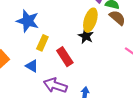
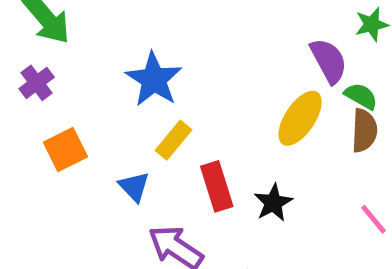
brown semicircle: (117, 18) -> (364, 131), turned 36
black star: (86, 36) -> (273, 203), moved

